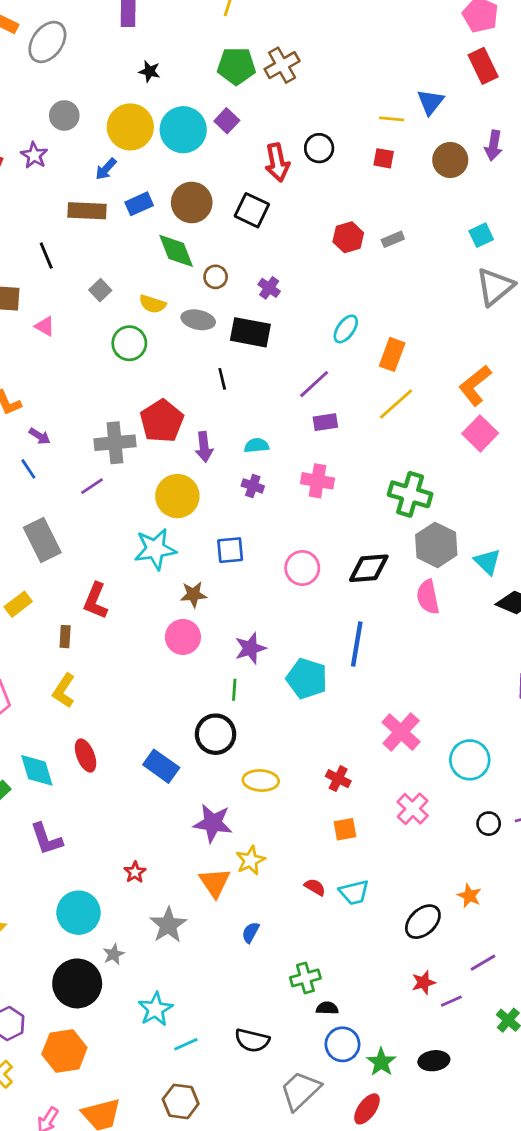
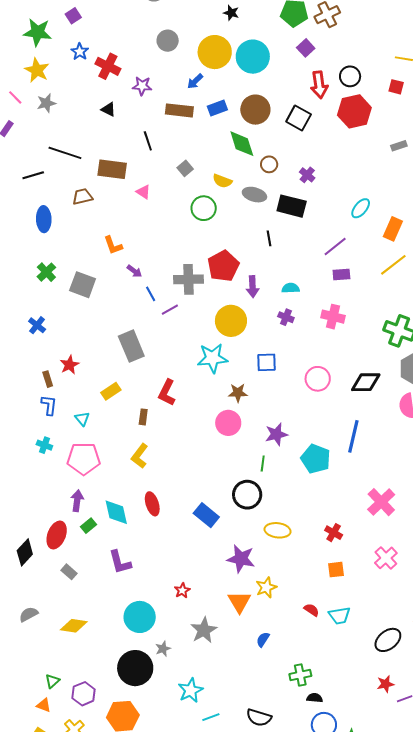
purple square: (227, 121) -> (306, 48), moved
purple star: (34, 155) -> (142, 86), moved, turned -30
red hexagon: (348, 237) -> (354, 111), moved, size x1.5
blue line: (28, 469) -> (151, 294), moved

